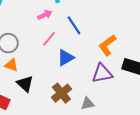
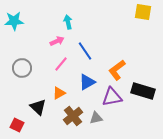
blue triangle: (66, 58) -> (87, 82), moved
orange triangle: (11, 65) -> (59, 93), moved, turned -48
gray triangle: (88, 104) -> (96, 118), moved

